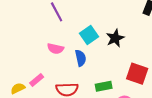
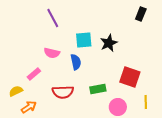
cyan square: (89, 35) -> (84, 40), turned 30
pink rectangle: (37, 80) -> (34, 74), moved

